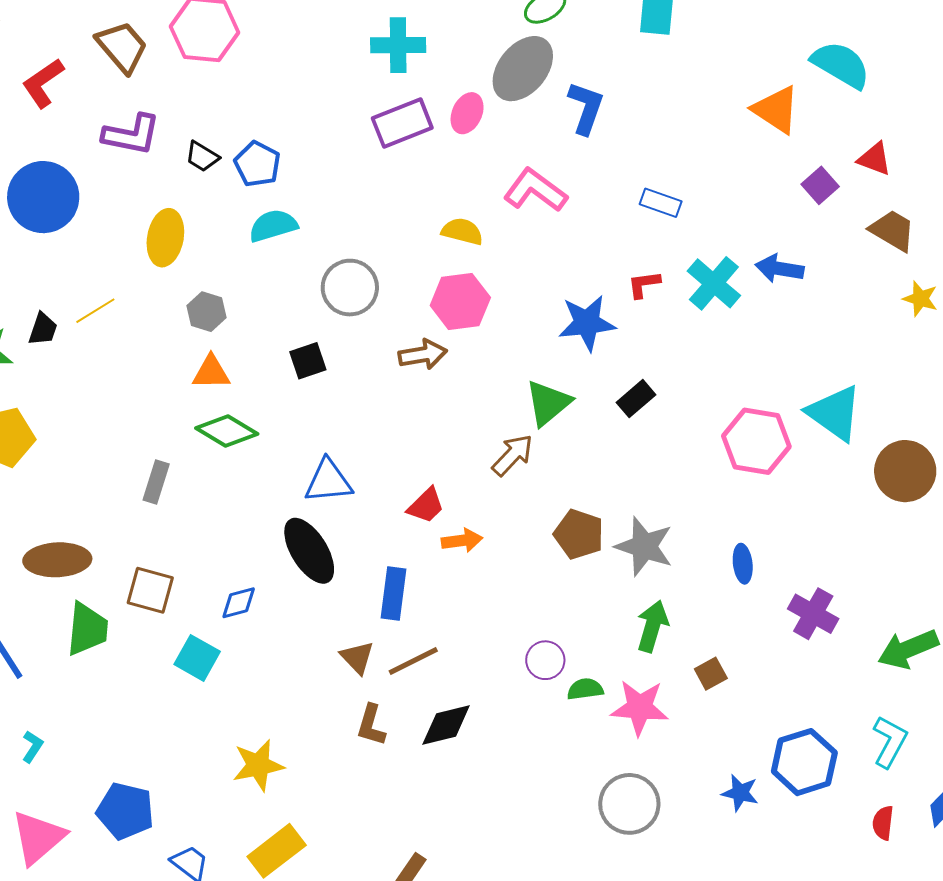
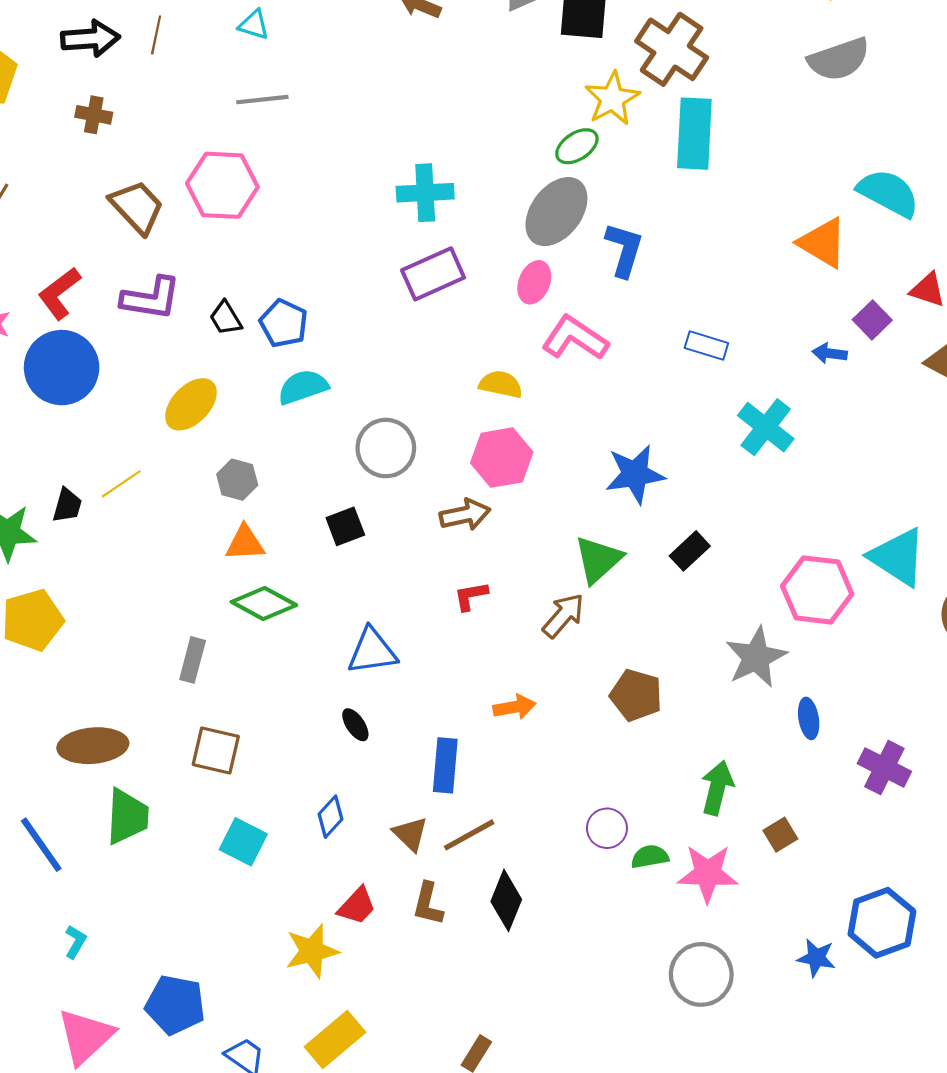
red L-shape: (43, 83) -> (59, 293), moved
pink ellipse: (467, 113) -> (534, 282), moved
black trapezoid: (202, 157) -> (226, 318), turned 30
yellow ellipse: (165, 238) -> (191, 404), turned 36
blue arrow: (779, 269) -> (830, 353), moved, size x0.7
red L-shape: (644, 284) -> (471, 596), moved
red trapezoid: (426, 505) -> (357, 906), moved
gray star: (644, 546) -> (756, 657), moved, turned 30
black ellipse: (309, 551) -> (355, 725), size x0.5
brown square: (150, 590) -> (216, 750), moved
blue diamond: (239, 603) -> (331, 817), moved, turned -30
black diamond: (446, 725) -> (506, 900), turned -52

